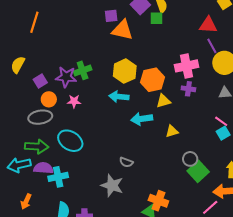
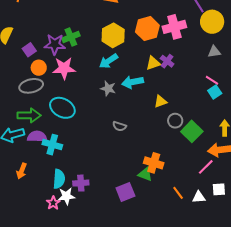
orange hexagon: (153, 80) -> (147, 29), moved
purple cross: (188, 89) -> (167, 61), moved, turned 32
cyan arrow: (119, 97) -> (108, 61), turned -36
pink star: (74, 101) -> (64, 68), size x1.6
yellow triangle: (172, 131) -> (160, 101), moved
gray circle: (190, 159) -> (175, 121), moved
cyan cross: (58, 177) -> (52, 145), turned 30
gray star: (112, 185) -> (108, 88), moved, size x0.7

